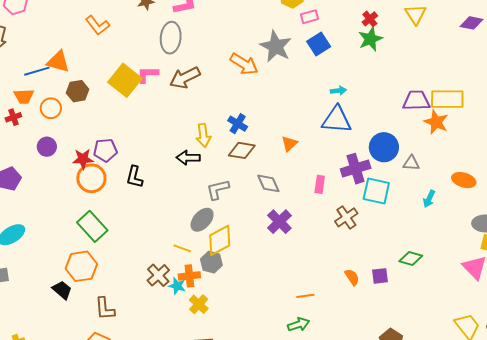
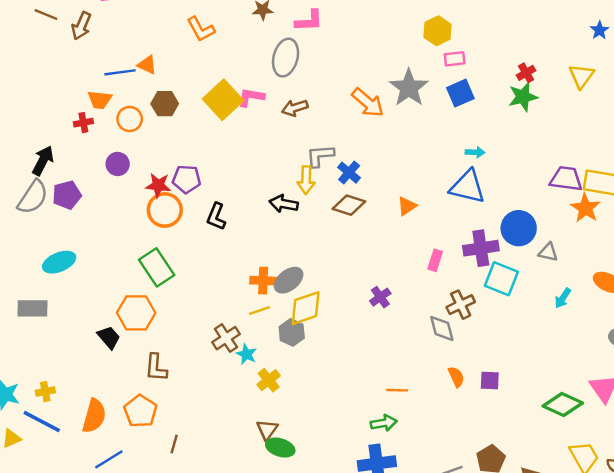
orange triangle: (58, 62) -> (147, 65), size x0.7
brown arrow: (185, 78) -> (295, 108), size x0.7
gray diamond: (268, 183) -> (442, 328), moved
gray L-shape: (218, 189) -> (320, 156), moved
purple cross: (279, 222) -> (380, 297), size x0.7
yellow line: (182, 248) -> (260, 311), turned -48
green diamond: (411, 258) -> (563, 404), moved, size x1.4
orange cross: (189, 276) -> (263, 281), moved

